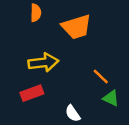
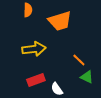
red rectangle: (32, 93) -> (36, 80), moved

